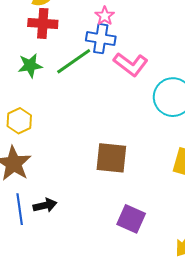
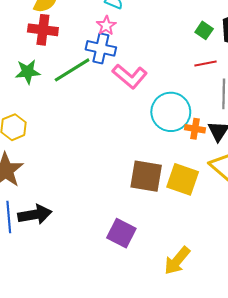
brown square: (111, 158) -> (146, 176), moved
black arrow: (45, 205) -> (35, 215), size x1.4

